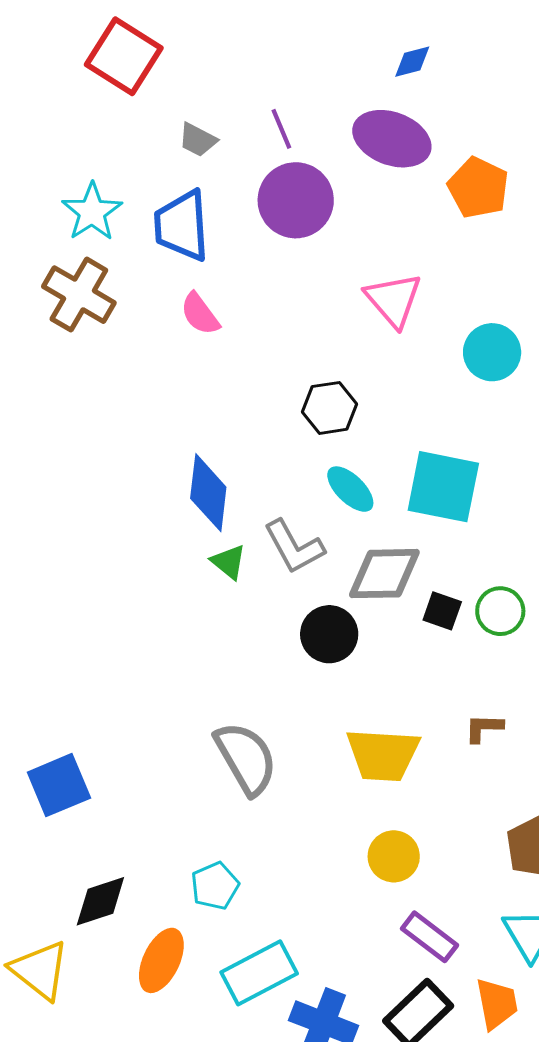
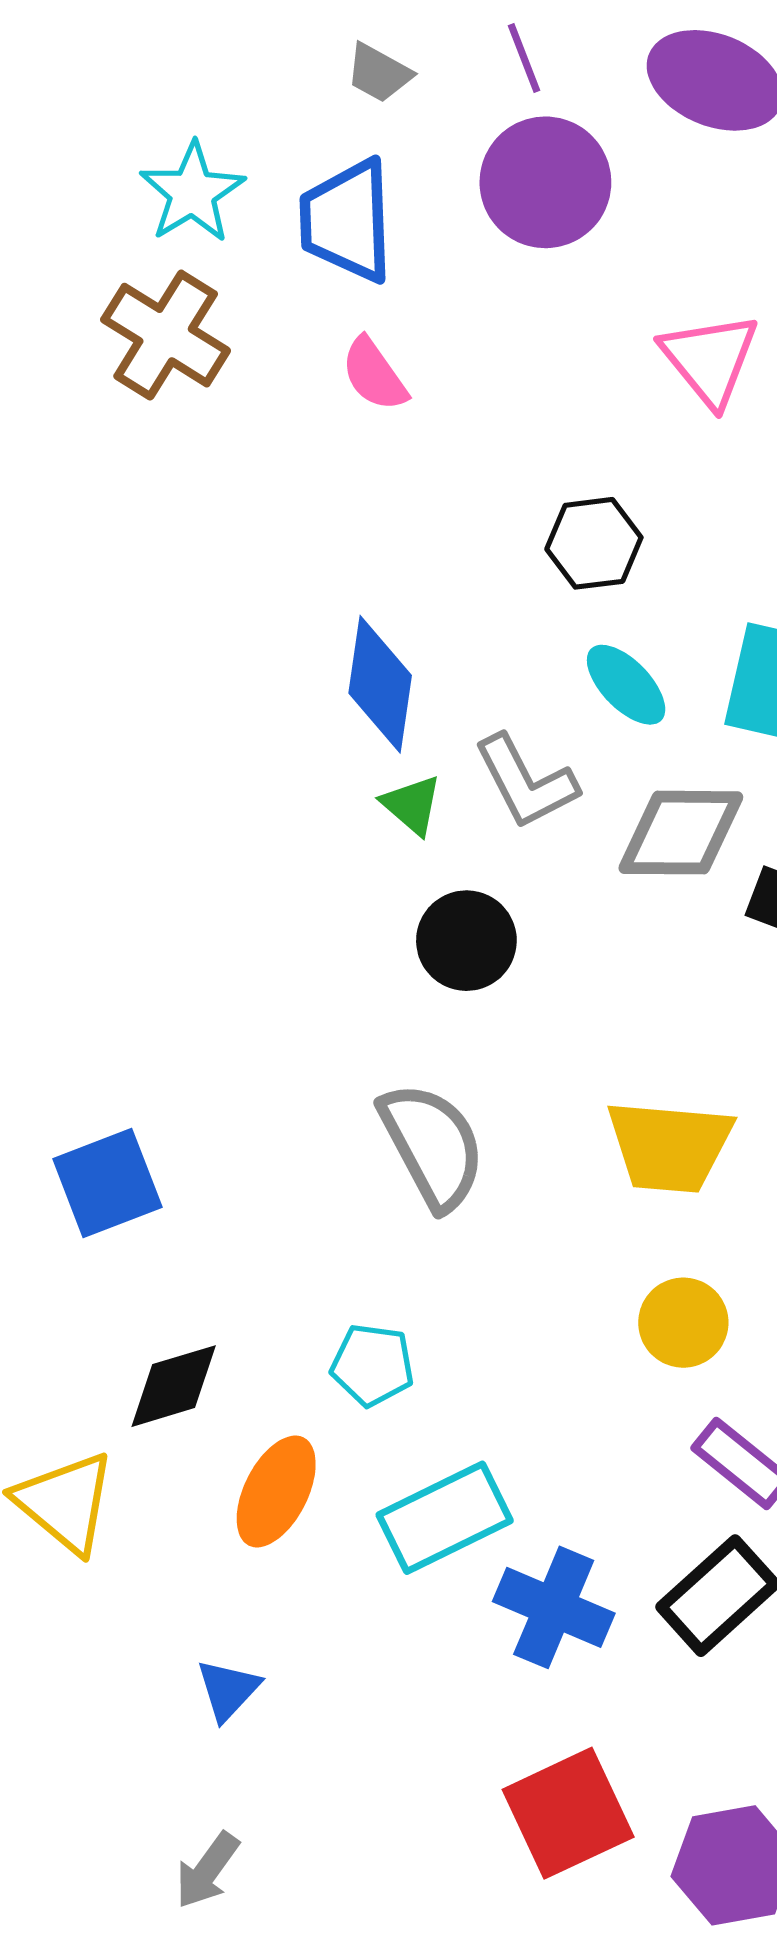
black circle: (329, 634) -> (466, 941), moved
cyan pentagon: (215, 886) -> (372, 1365), turned 30

